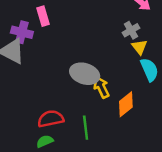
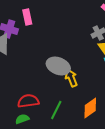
orange diamond: (126, 104) -> (90, 108), moved
green line: (86, 128) -> (56, 110), turned 30

